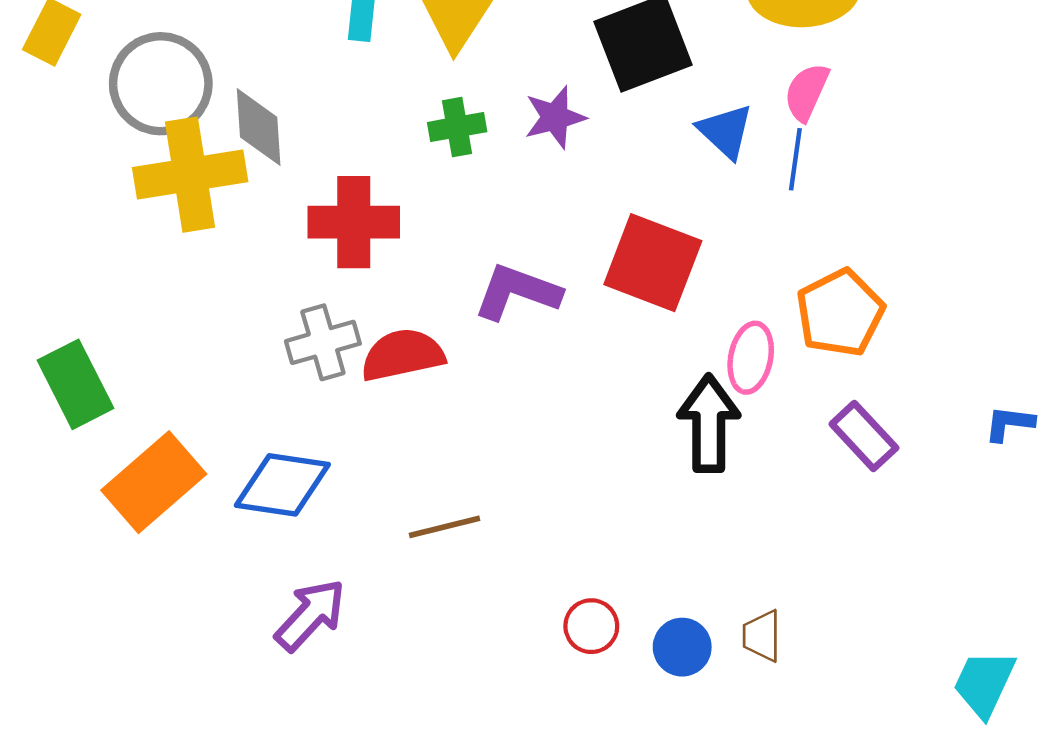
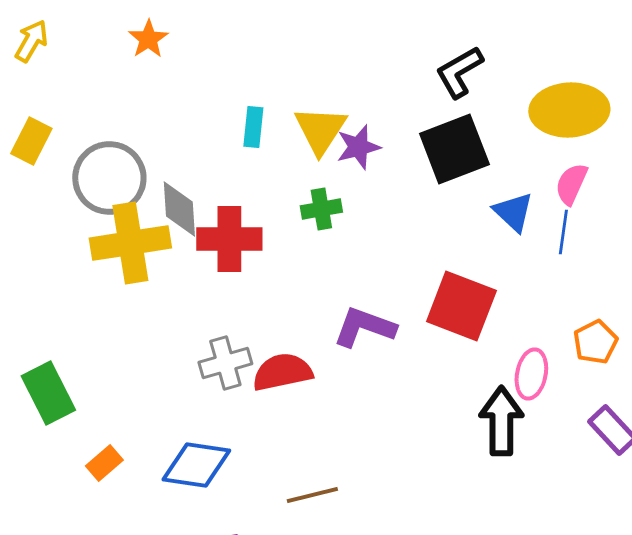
purple star: (555, 117) -> (358, 147), moved
red cross: (354, 222) -> (229, 239), moved
orange pentagon: (840, 313) -> (595, 342), size x0.7
orange rectangle: (154, 482) -> (104, 463), size x0.5

